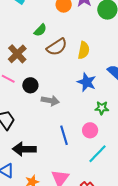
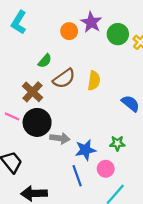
brown cross: (17, 54) -> (33, 92), moved
blue star: (87, 82) -> (85, 150), moved, turned -30
black circle: (30, 85) -> (37, 122), size x1.6

